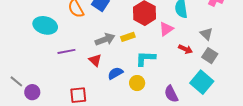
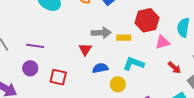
purple line: (66, 51) -> (35, 46), moved
purple circle: (32, 92) -> (30, 68), moved

